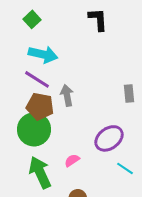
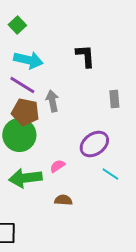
black L-shape: (98, 19) -> (85, 56), moved
green arrow: (40, 172) -> (25, 178), turned -72

